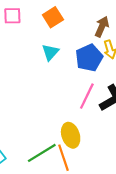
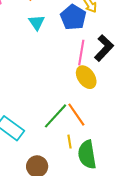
yellow ellipse: (71, 135) -> (86, 77), moved

